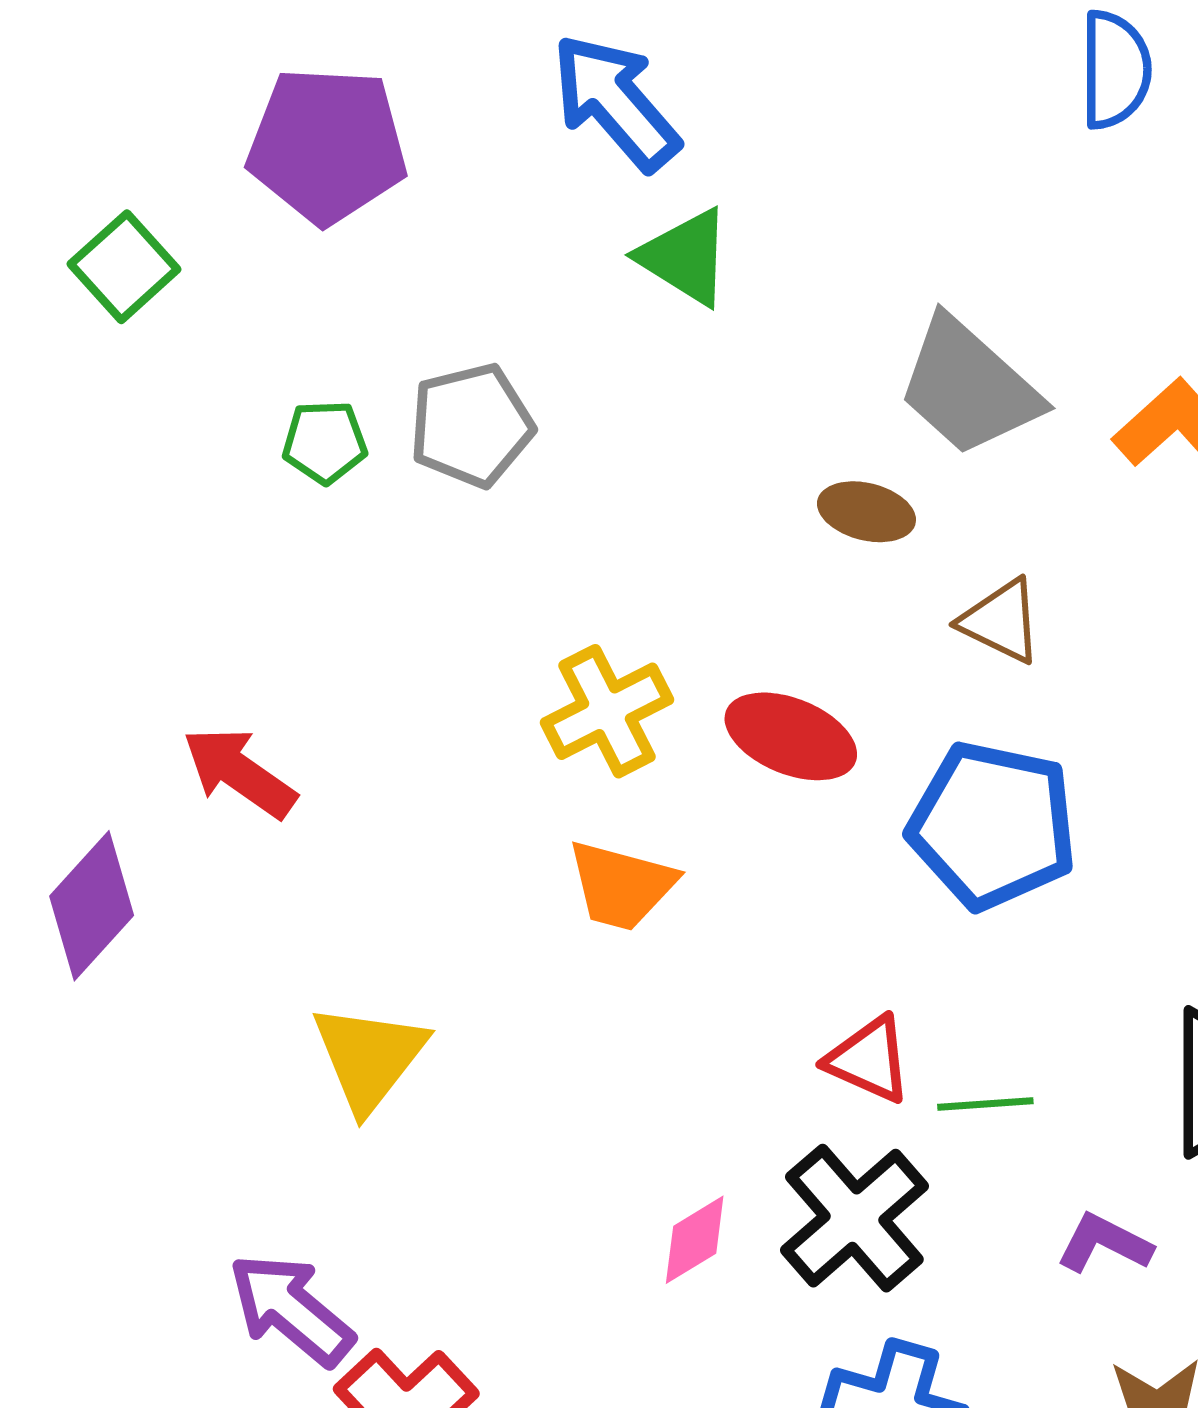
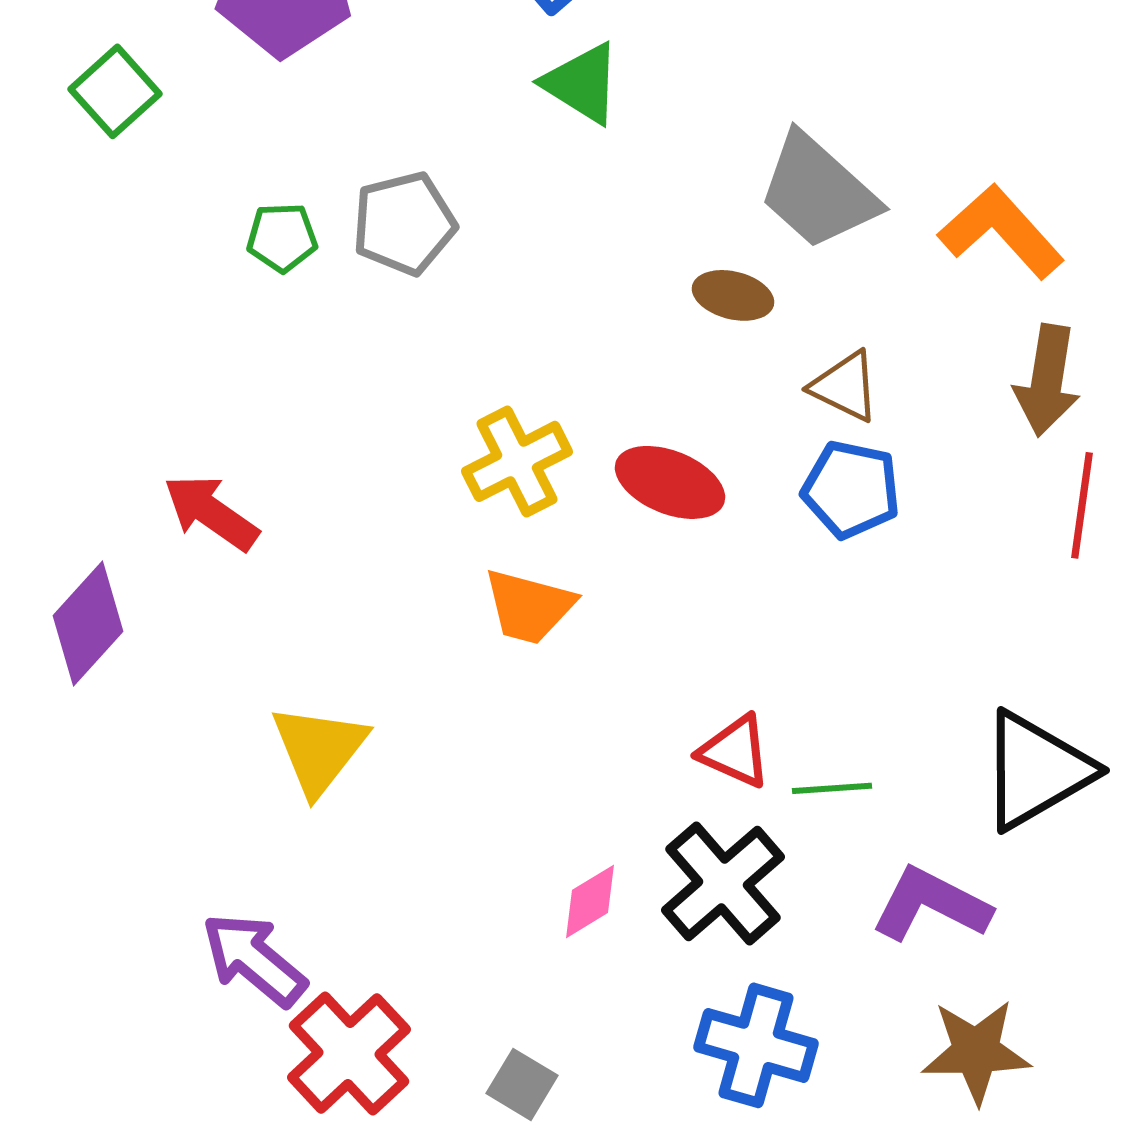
blue pentagon: (993, 825) -> (851, 489), moved, size x0.7
purple L-shape: (1104, 1243) -> (931, 904), size x1.5

